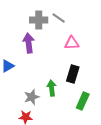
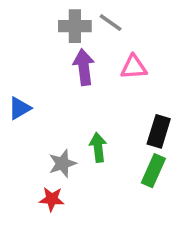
purple arrow: (29, 43) -> (84, 67), moved
black rectangle: (73, 74) -> (159, 131), moved

